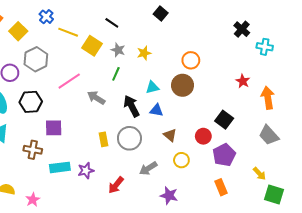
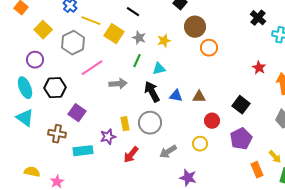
yellow square: (18, 31) -> (43, 30), moved
gray hexagon: (36, 59) -> (73, 43), moved
brown circle: (183, 85) -> (195, 27), moved
cyan triangle: (152, 87) -> (159, 69), moved
gray arrow: (96, 98) -> (118, 84), turned 144
purple square: (54, 128) -> (77, 113), turned 36
brown triangle: (170, 135) -> (199, 97), moved, turned -40
red circle: (203, 136) -> (212, 121), moved
purple star: (86, 171) -> (108, 137), moved
red arrow: (116, 185) -> (131, 155), moved
orange rectangle: (221, 187) -> (257, 170), moved

